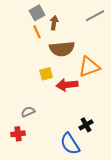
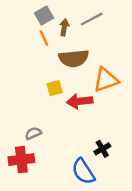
gray line: (95, 16) -> (92, 19), moved
red cross: (18, 134) -> (21, 160), size x1.5

